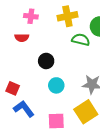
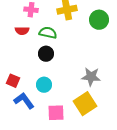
green semicircle: (81, 40) -> (48, 33), moved
cyan circle: (56, 85) -> (44, 85), moved

